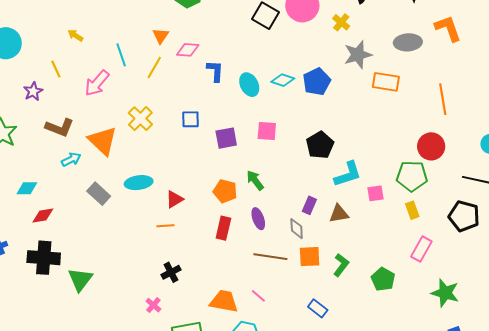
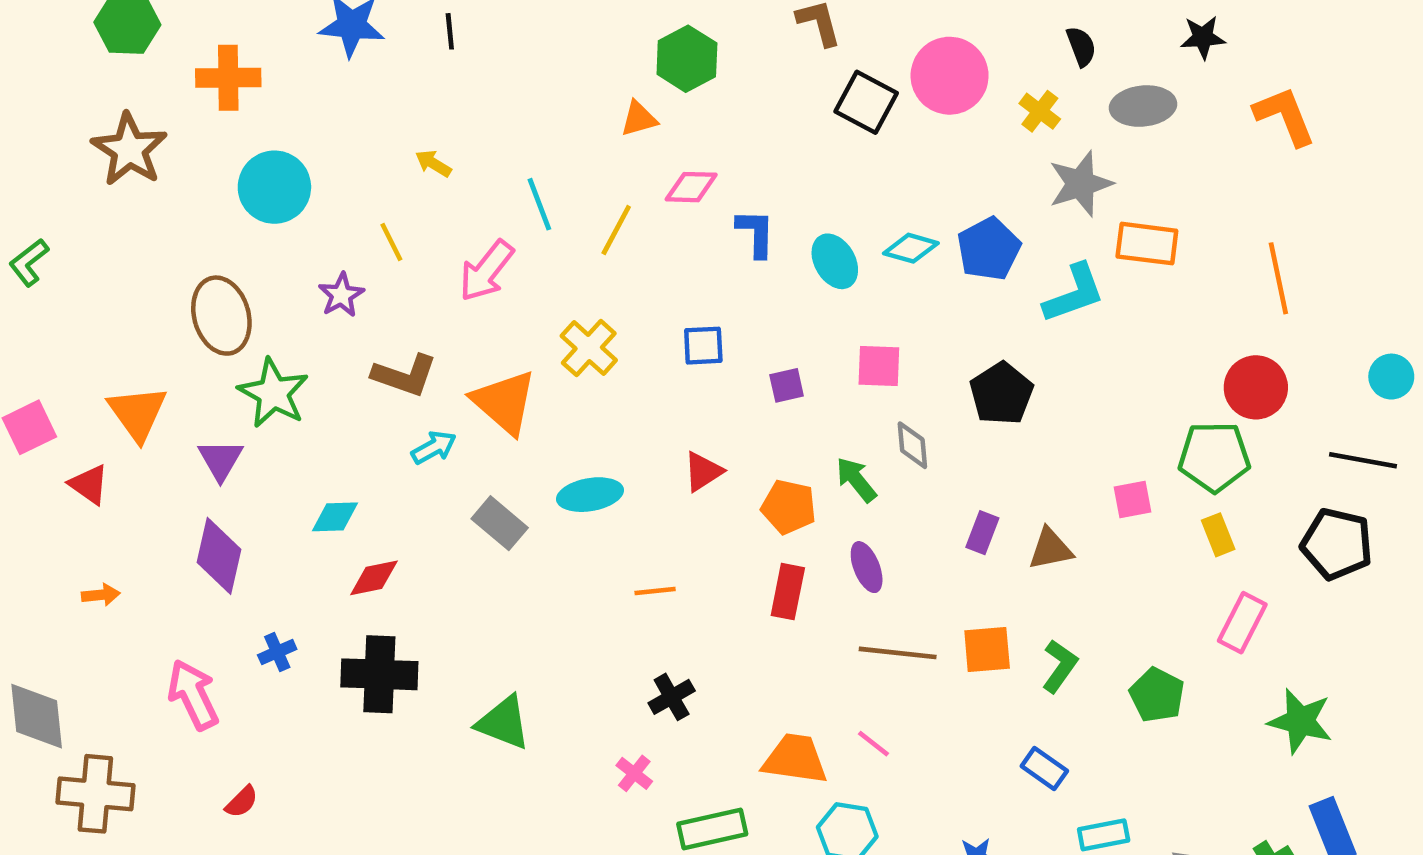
orange triangle: (161, 36) -> (639, 119), moved, turned 42
gray ellipse: (408, 42) -> (1143, 106), moved
purple square: (226, 138) -> (787, 385), size x0.7
cyan L-shape: (348, 174) -> (1074, 293), moved
red triangle: (174, 199) -> (703, 471), moved
gray diamond: (297, 229) -> (912, 445), moved
green triangle: (80, 279) -> (503, 723), moved, turned -44
blue rectangle: (318, 308) -> (1044, 768), moved

